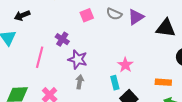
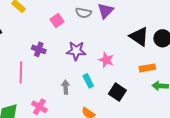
black triangle: (166, 28) -> (139, 37), moved, turned 40
purple star: (78, 59) -> (76, 51), moved
cyan rectangle: (115, 83) -> (88, 81), moved

